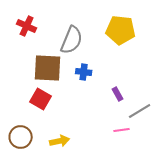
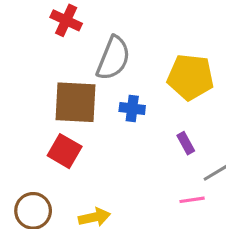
red cross: (27, 26) -> (66, 20), moved
yellow pentagon: (121, 30) -> (190, 77), moved

